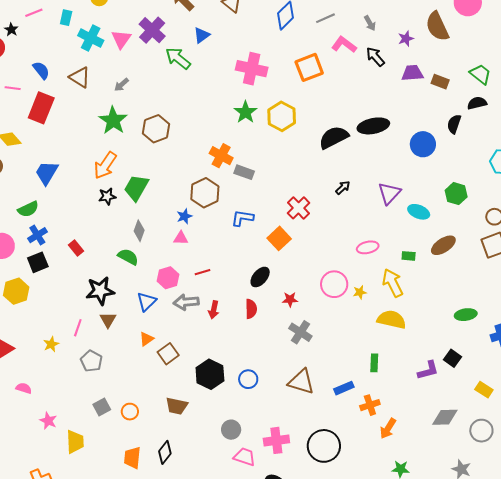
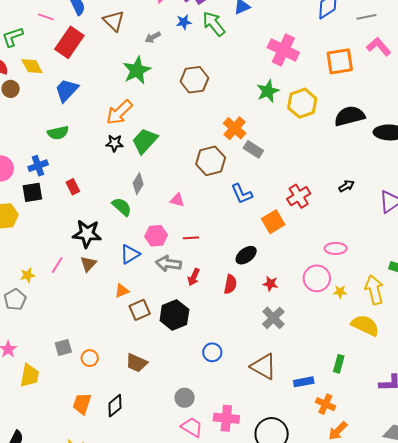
brown hexagon: (156, 129) -> (194, 80), moved
black semicircle: (334, 137) -> (350, 116), moved
blue trapezoid: (47, 173) -> (67, 90), moved
green semicircle: (28, 209) -> (58, 133), moved
blue star: (184, 216) -> (184, 22), moved
blue L-shape: (242, 218) -> (242, 194), turned -135
pink ellipse: (368, 247) -> (336, 248), moved
gray pentagon: (91, 361) -> (15, 300), moved
black hexagon: (210, 374) -> (174, 315), moved
orange cross: (370, 405) -> (325, 404), turned 30

